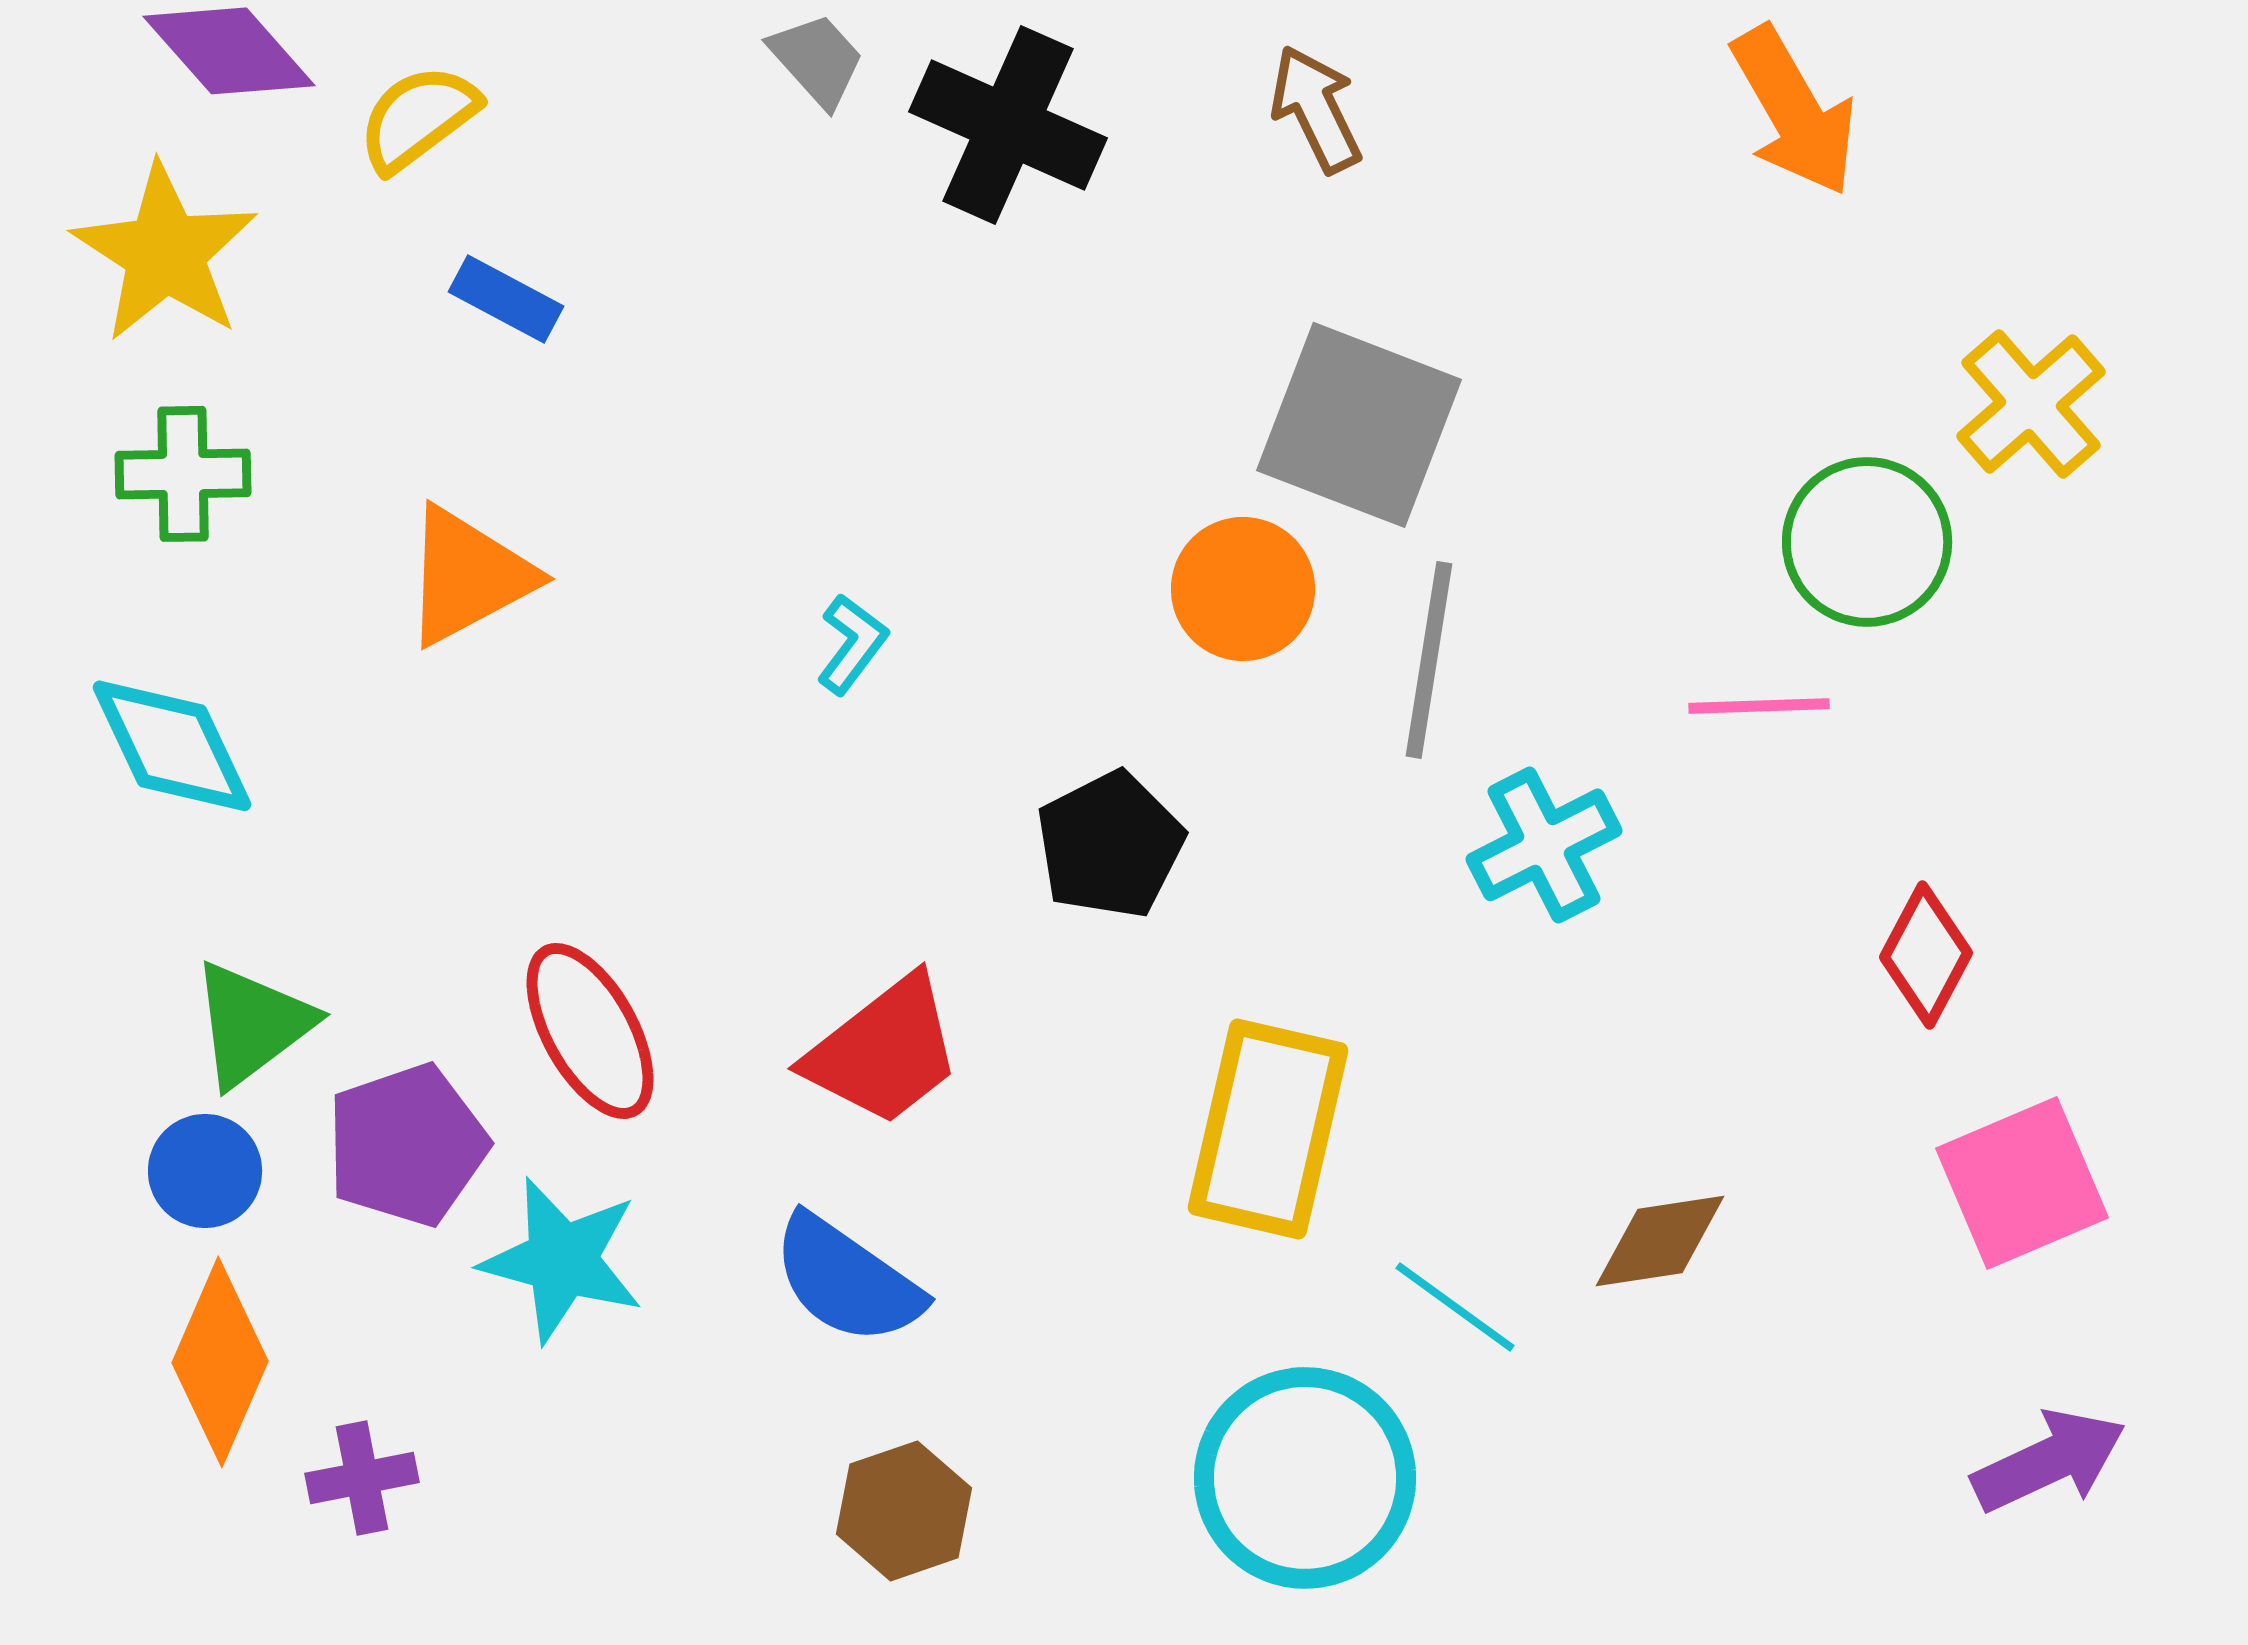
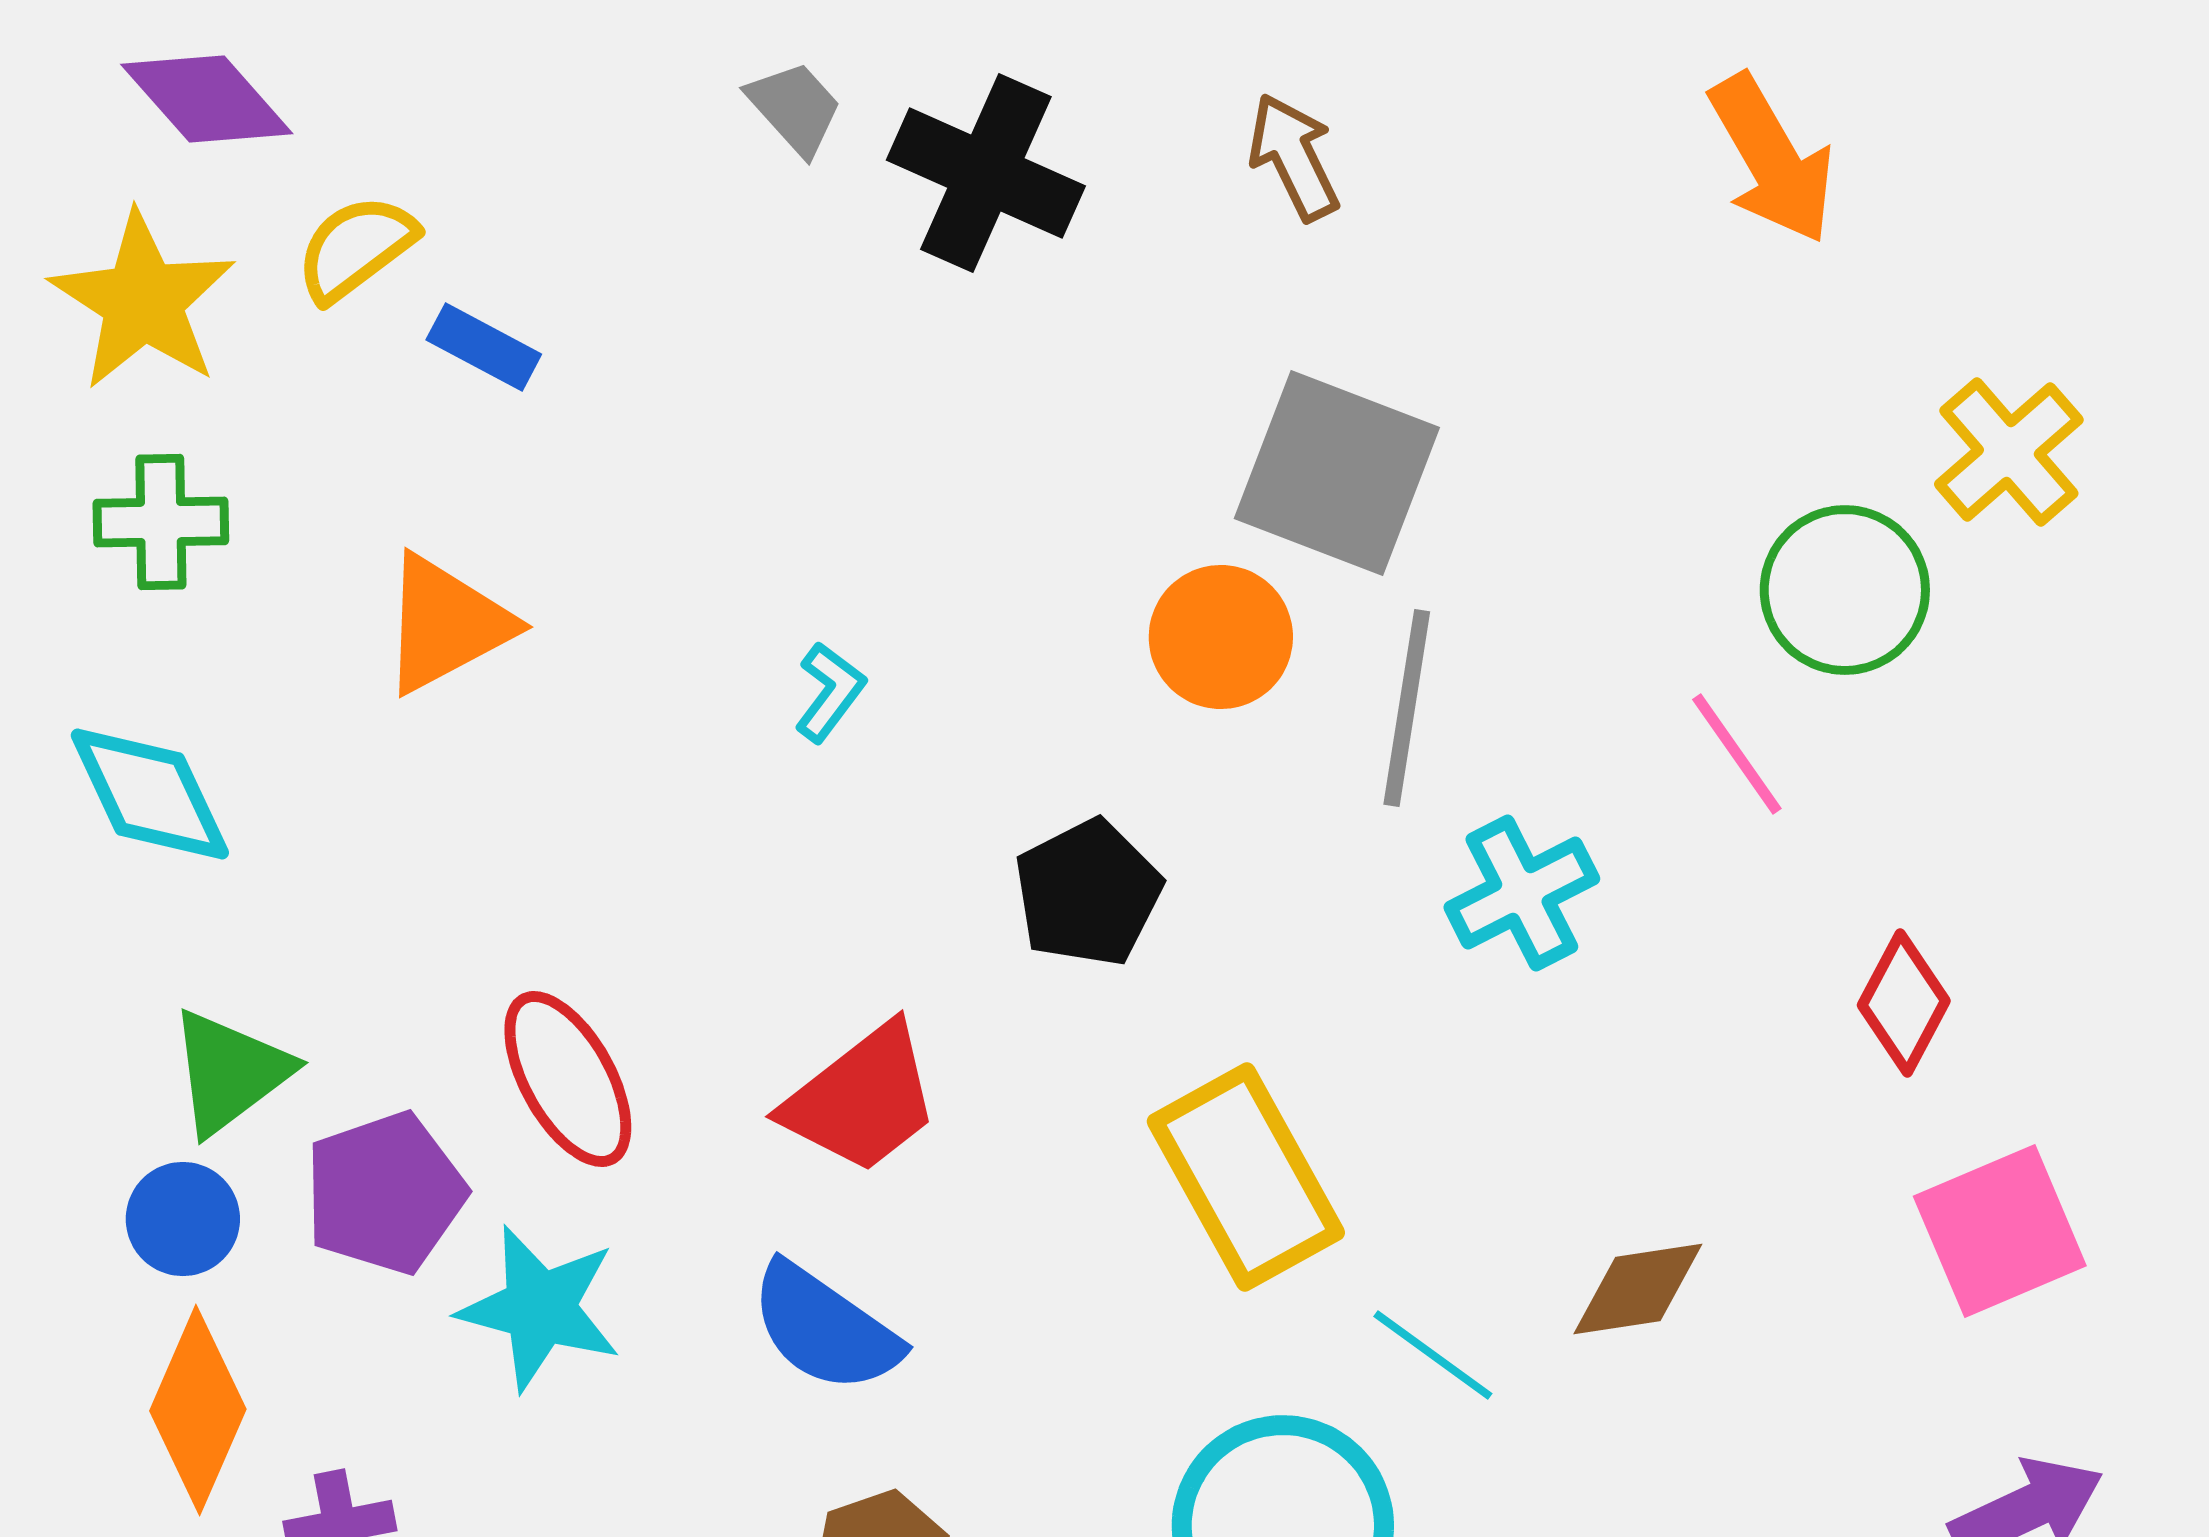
yellow semicircle: (418, 118) -> (356, 248), moved
pink line: (1759, 706) -> (1737, 754), turned 57
yellow rectangle: (1268, 1129) -> (1246, 1177), turned -42

